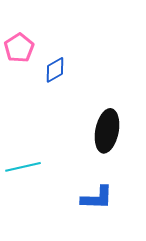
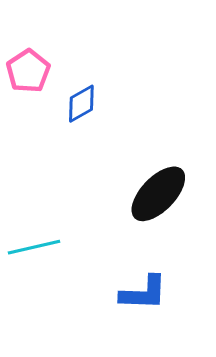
black ellipse: (107, 131) -> (158, 194), turned 33

